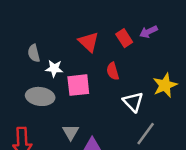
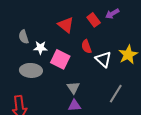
pink square: (78, 85) -> (60, 59), turned 36
white triangle: (133, 102) -> (103, 59), moved
gray triangle: (71, 132) -> (73, 88), moved

